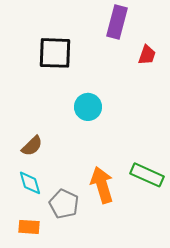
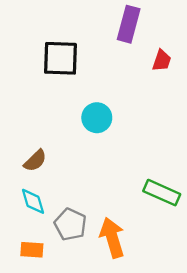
orange arrow: (102, 185) -> (112, 238), moved

